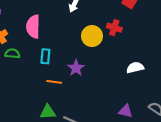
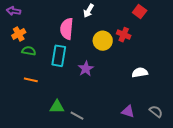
pink semicircle: (33, 27) -> (67, 29), moved
cyan rectangle: (45, 56) -> (59, 56), size x1.5
orange line: (54, 82) -> (31, 80), moved

